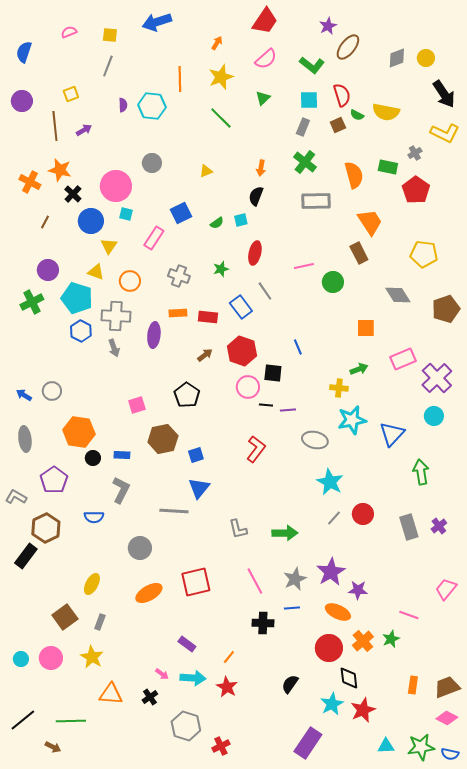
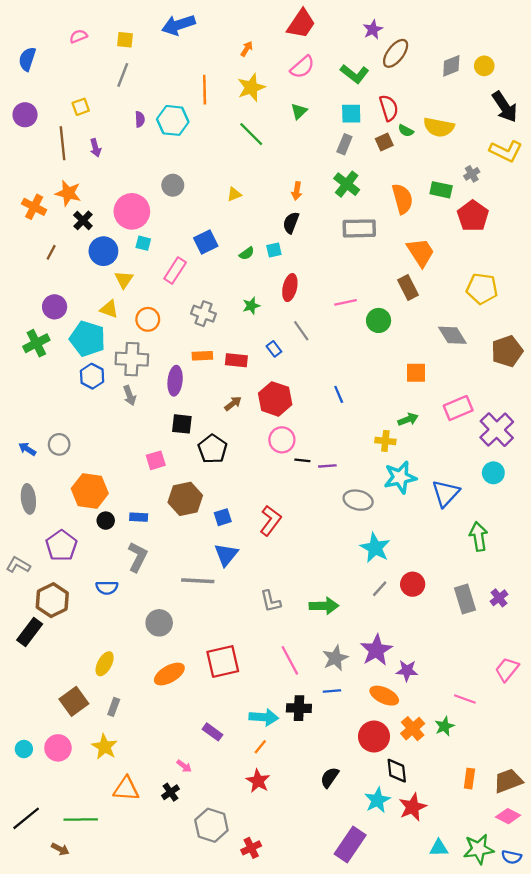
purple arrow: (84, 130) -> (95, 148), turned 105
blue rectangle: (241, 307) -> (274, 349), size x0.6
black square: (273, 373) -> (182, 424), moved
red L-shape: (256, 449) -> (271, 521), moved
cyan arrow: (193, 678) -> (264, 717), moved

